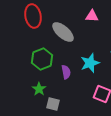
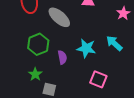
cyan star: (90, 63) -> (86, 48), turned 30

